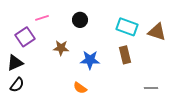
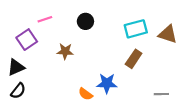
cyan rectangle: (127, 27) -> (136, 29), turned -35
brown rectangle: (125, 55) -> (134, 59), turned 48
blue star: (90, 60) -> (107, 83), moved

